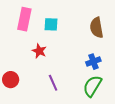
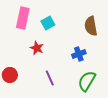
cyan square: (51, 24) -> (48, 23), turned -32
blue cross: (93, 62) -> (79, 54), moved

